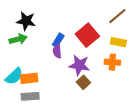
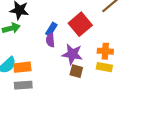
yellow rectangle: (118, 42) -> (104, 67), moved
brown square: (83, 82) -> (76, 71), turned -32

